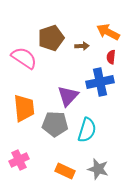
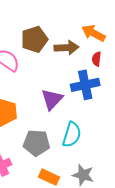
brown arrow: (82, 46) -> (67, 48), size x1.6
gray pentagon: (55, 124) -> (36, 143), moved

